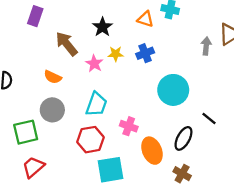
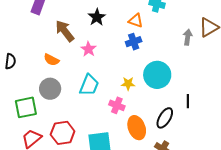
orange triangle: (145, 19) -> (136, 21), moved
yellow star: (116, 54) -> (128, 84), moved
black line: (209, 119) -> (188, 101), turned 48
red hexagon: (90, 140) -> (63, 133), moved

